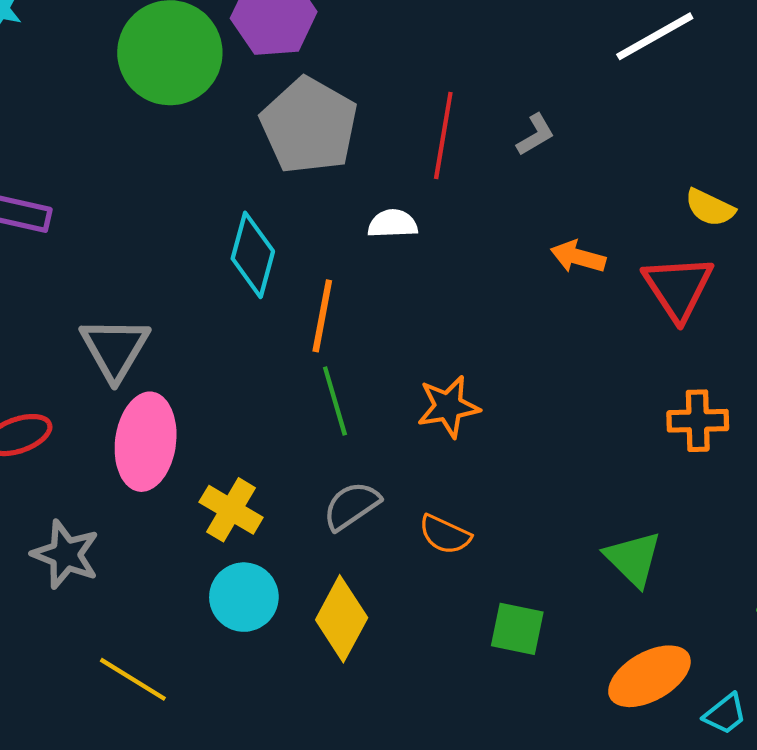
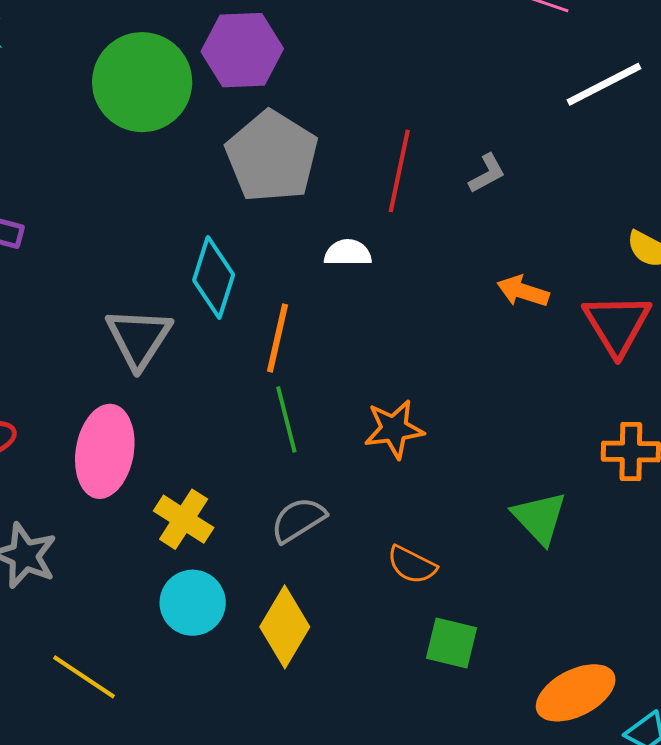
gray triangle: (115, 349) -> (139, 338), moved
orange semicircle: (445, 534) -> (412, 565), moved
green triangle: (633, 559) -> (539, 518), moved

